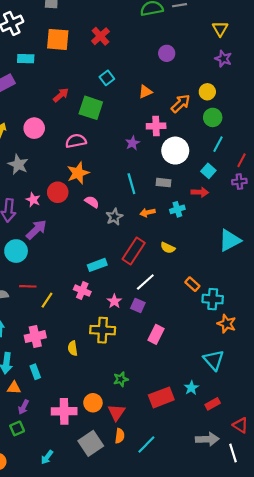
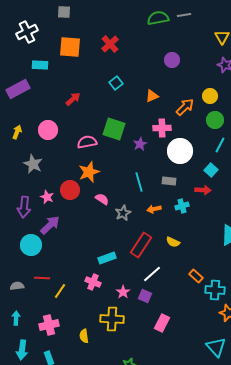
green square: (91, 108) -> (114, 129), moved

